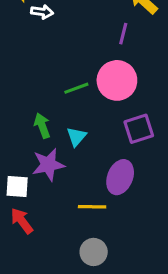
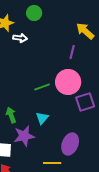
green arrow: (42, 126) -> (11, 115), moved
purple square: (139, 129) -> (85, 102), moved

